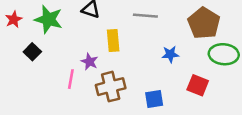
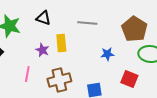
purple star: (90, 62) -> (42, 50), moved

